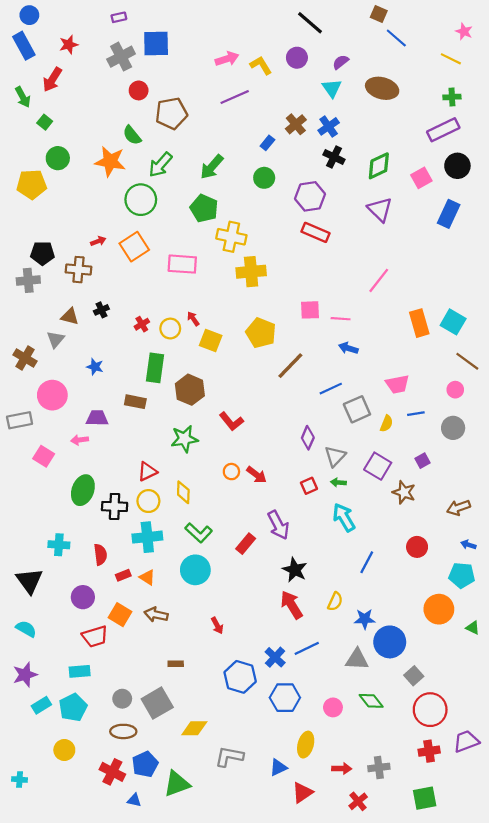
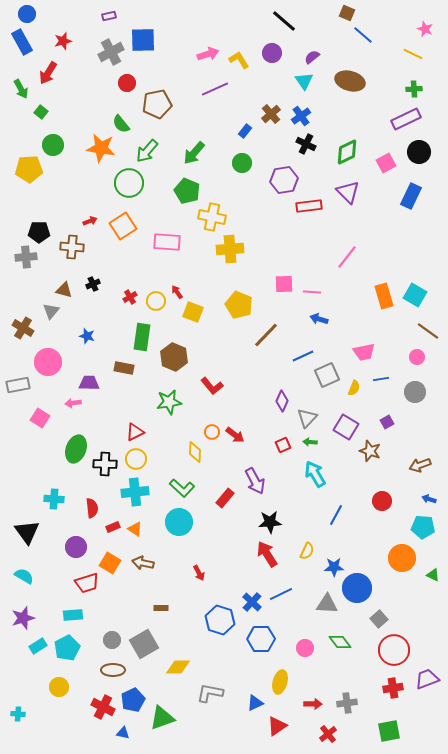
red rectangle: (315, 232) -> (309, 206), moved, turned -30
yellow diamond: (183, 492) -> (195, 452), moved
black star: (295, 570) -> (270, 522), turned -30

